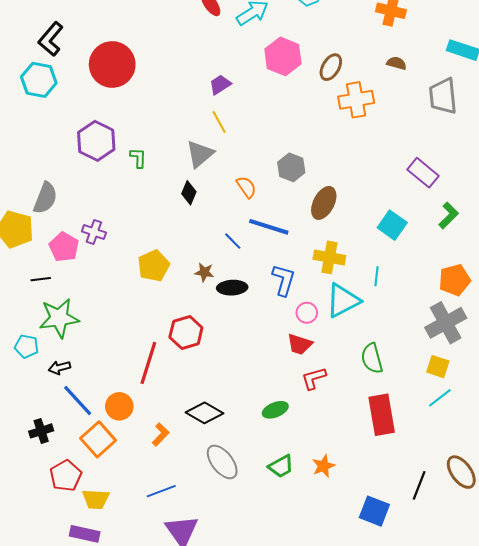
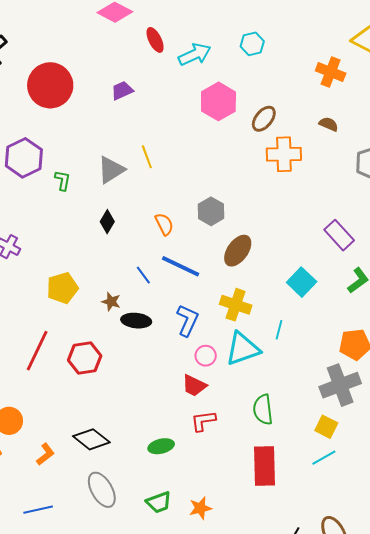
purple trapezoid: (220, 85) -> (122, 91), moved
gray triangle: (200, 154) -> (111, 170), moved
red line: (148, 363) -> (37, 351), moved

